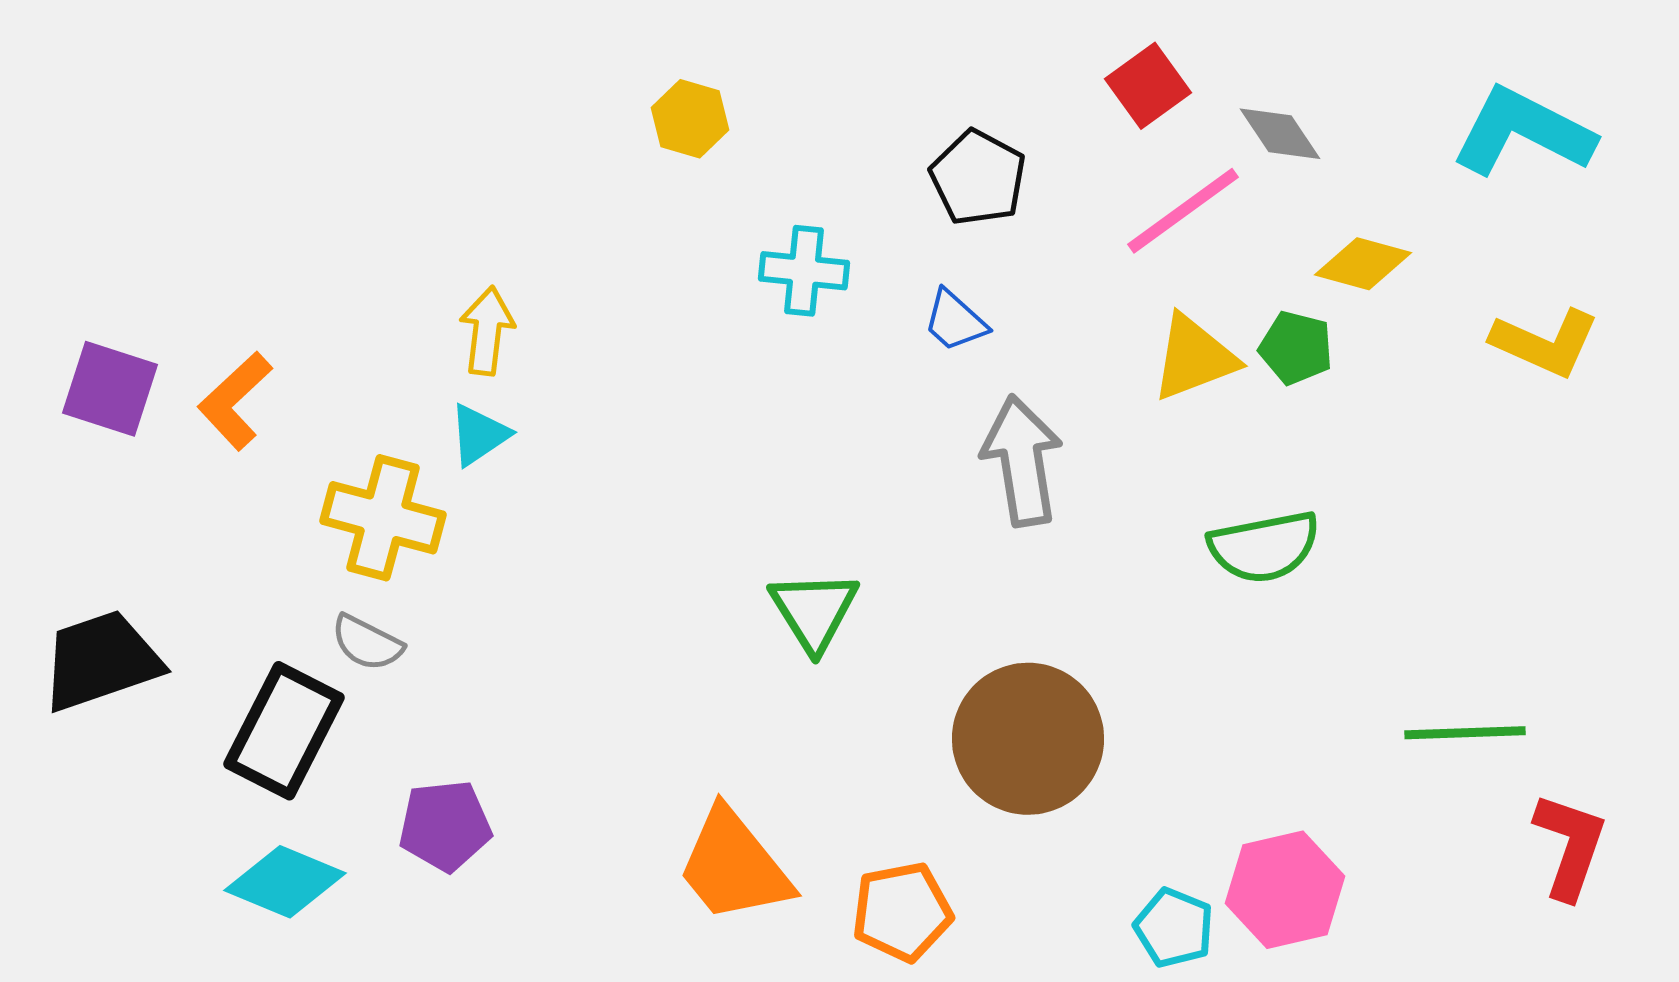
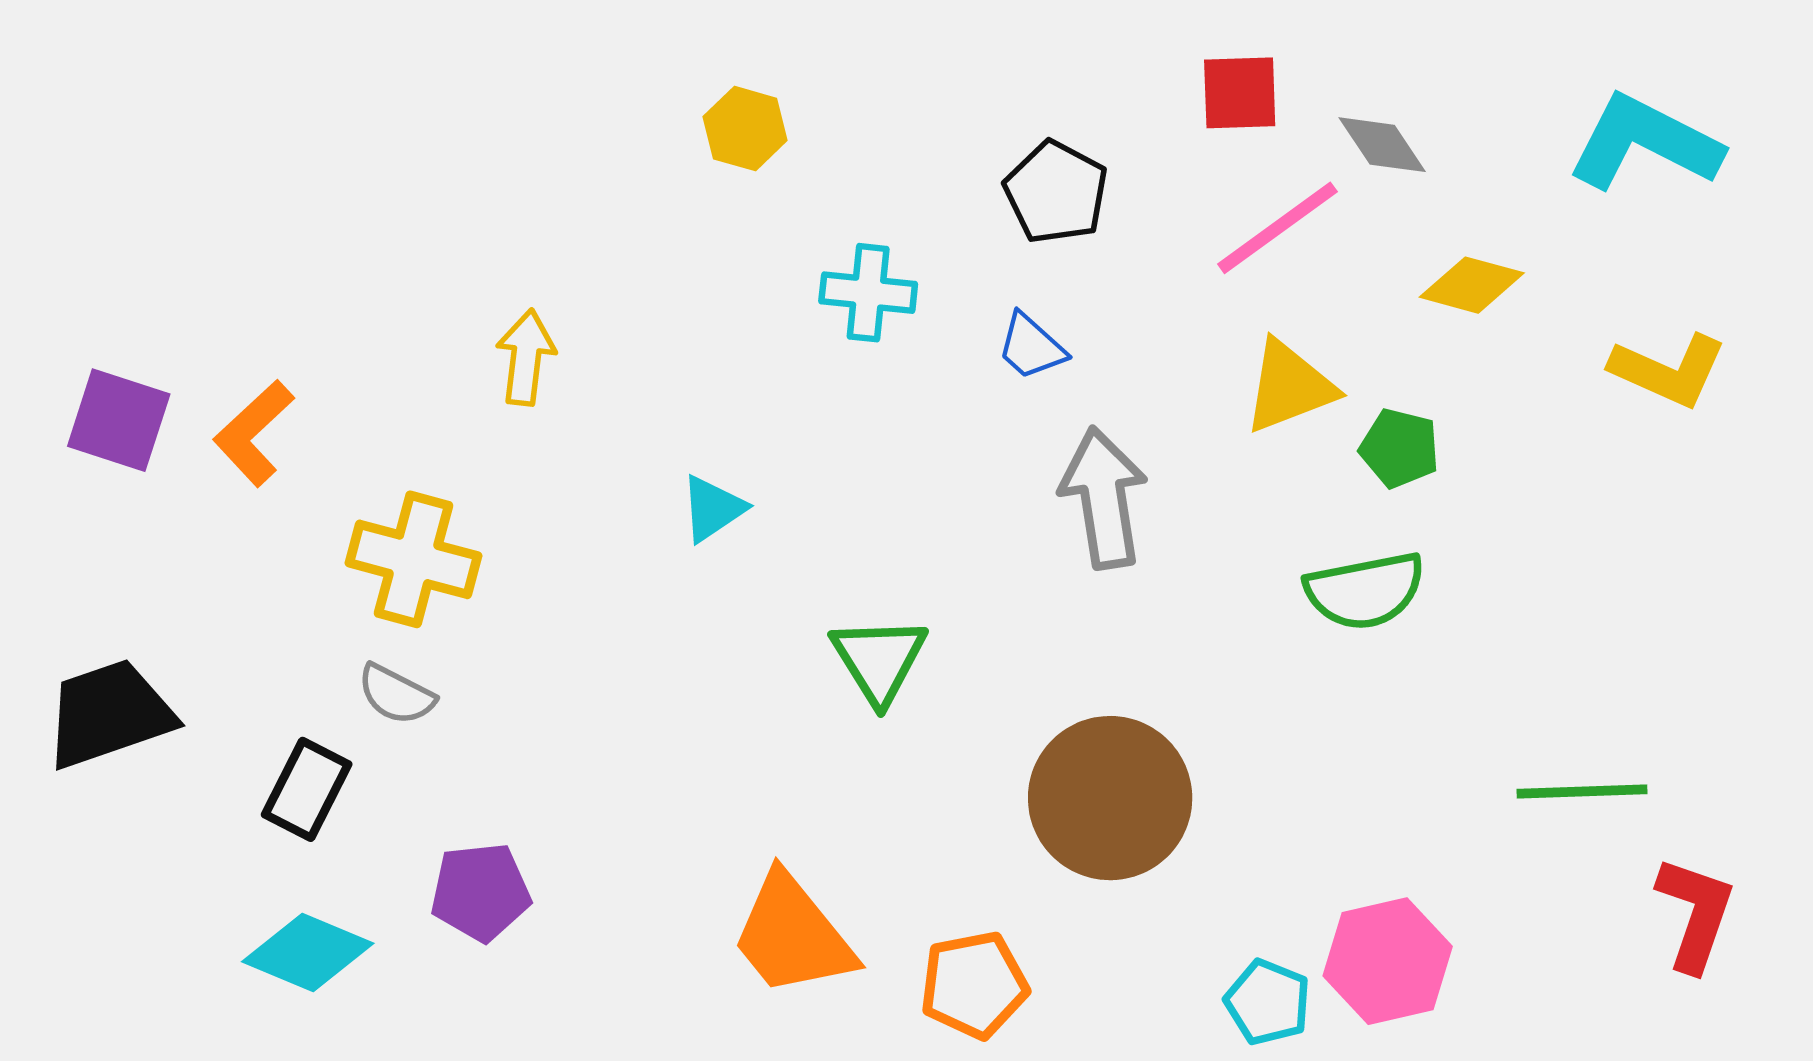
red square: (1148, 86) -> (1240, 93), turned 34
green pentagon: (1296, 348) -> (1399, 448), moved
cyan triangle: (479, 435) -> (713, 509), moved
black rectangle: (284, 731) -> (307, 789), size x0.7

